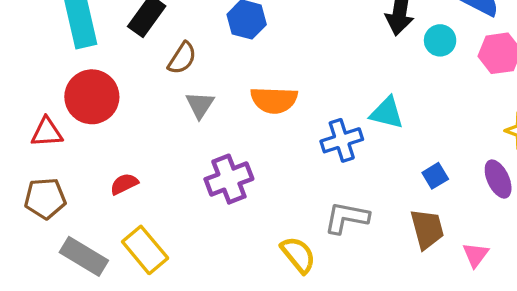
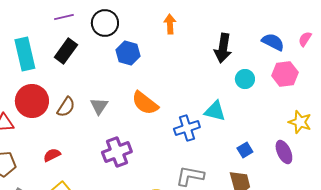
cyan circle: (440, 40) -> (245, 79), moved
brown semicircle: (182, 58) -> (66, 107), moved
orange semicircle: (274, 100) -> (145, 103), turned 36

